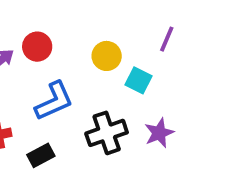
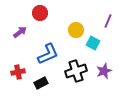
red circle: (37, 47) -> (40, 13), moved

